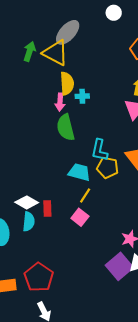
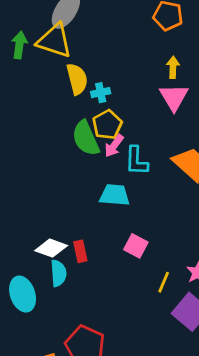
pink arrow: (60, 102) -> (114, 146), moved, turned 42
yellow pentagon: (108, 168) -> (107, 125), moved, turned -30
yellow line: (85, 195) -> (164, 282), moved
pink square: (80, 217) -> (136, 246), moved

